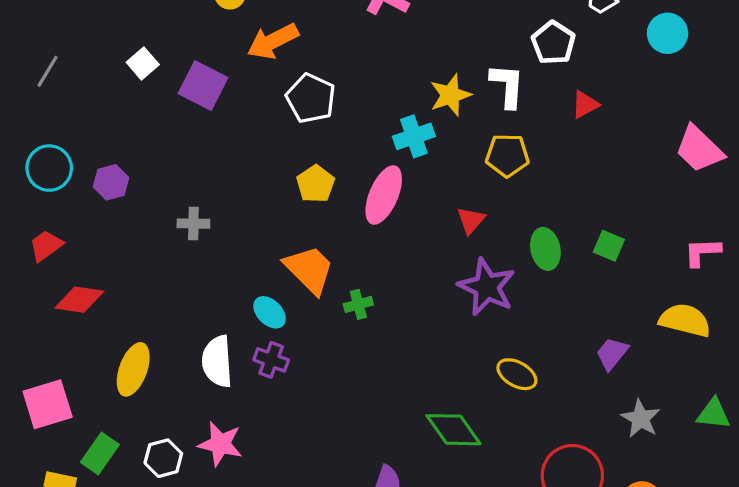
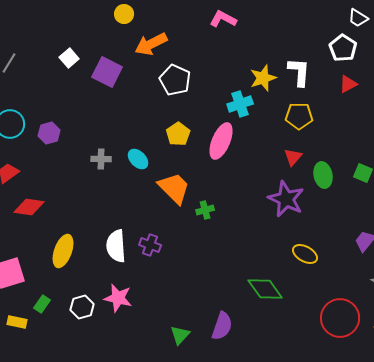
white pentagon: (553, 43) -> (343, 48), moved
red triangle: (471, 220) -> (293, 157), moved
cyan ellipse: (270, 312) -> (138, 159), moved
green rectangle: (100, 453) -> (42, 304), size x0.7

